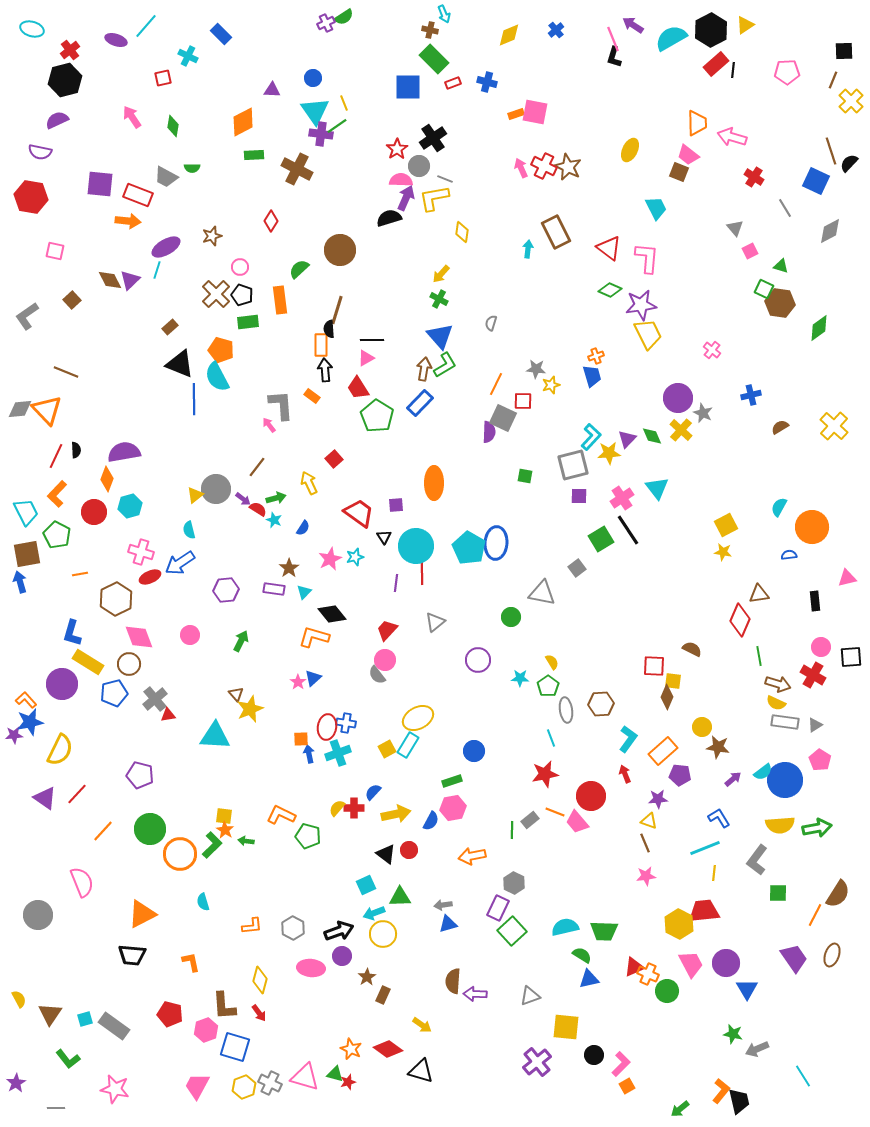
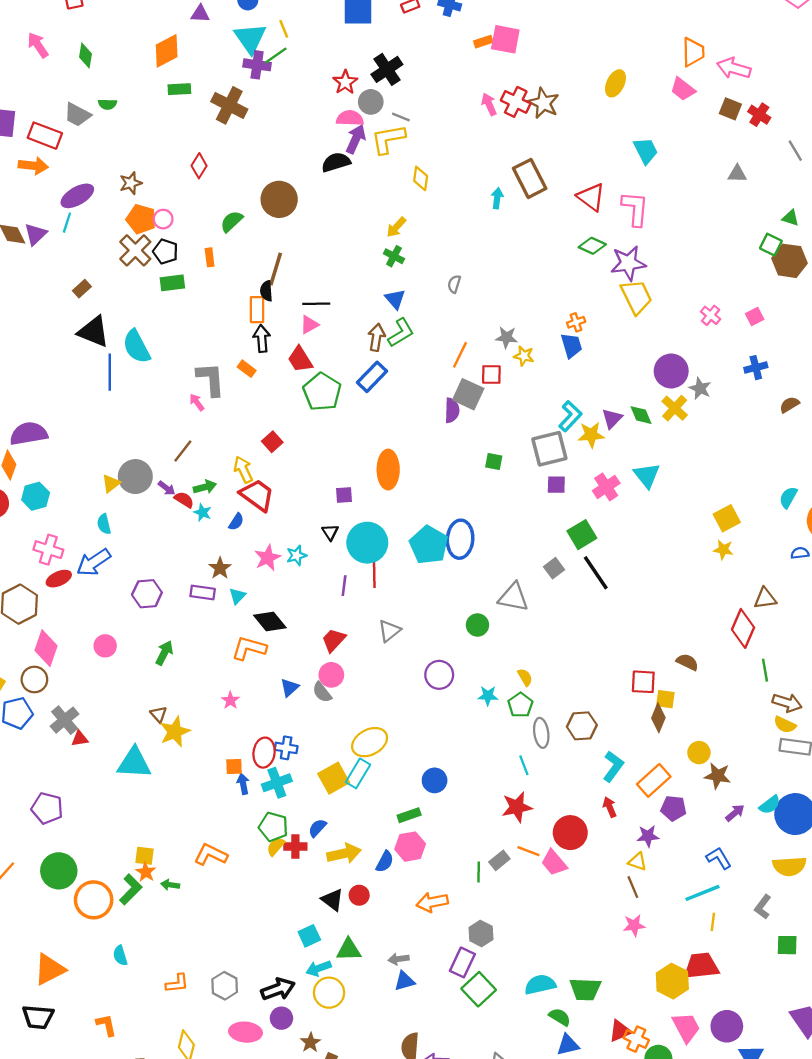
brown square: (679, 172) -> (730, 109), moved
gray triangle: (735, 228) -> (737, 174), turned -48
pink square: (750, 251) -> (755, 316), moved
orange rectangle: (280, 300) -> (210, 257), size x0.6
blue triangle: (440, 336) -> (395, 299), size x0.7
orange pentagon: (221, 350) -> (141, 219), moved
yellow star: (551, 385) -> (524, 356), turned 30
red trapezoid: (359, 513) -> (257, 495), moved
black line: (628, 530) -> (596, 573), moved
pink diamond: (139, 637) -> (46, 648), turned 40
blue triangle: (313, 678) -> (290, 688), moved
yellow square: (387, 749) -> (334, 778), size x1.5
green pentagon: (308, 836) -> (273, 827), moved
gray L-shape: (757, 860) -> (763, 907), size x0.7

